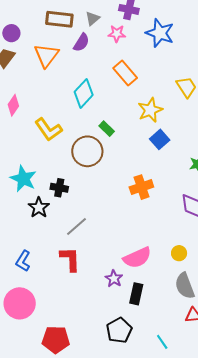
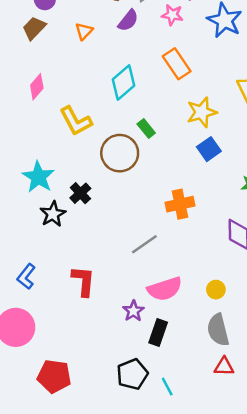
orange triangle: (46, 55) -> (84, 31), size x0.6
black cross: (59, 188) -> (80, 193), turned 30
gray line: (76, 226) -> (144, 244), moved
cyan line: (162, 342) -> (167, 387), moved

